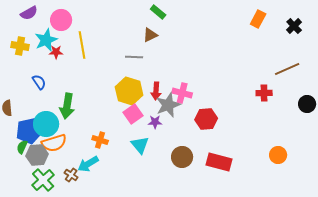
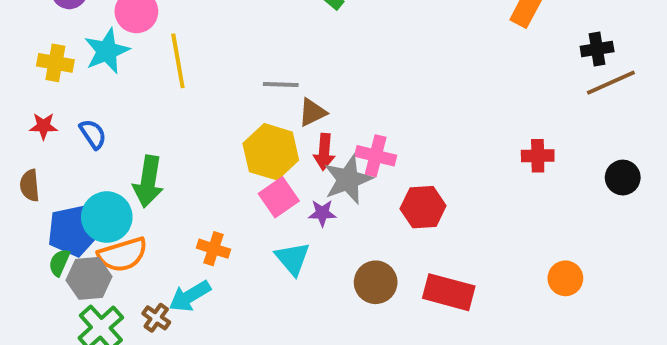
black cross: (294, 26) -> (597, 49), moved, turned 35
brown triangle: (150, 35) -> (312, 112), moved
red star: (56, 52) -> (43, 126), moved
brown line: (287, 69) -> (611, 83), moved

